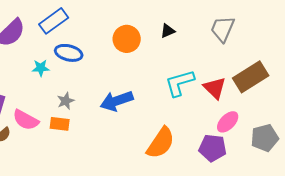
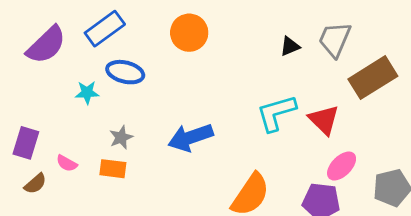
black triangle: (168, 31) -> (290, 46), moved
orange circle: (127, 39) -> (189, 33), moved
brown rectangle: (251, 77) -> (373, 78), moved
pink semicircle: (26, 120) -> (67, 163), size x0.6

